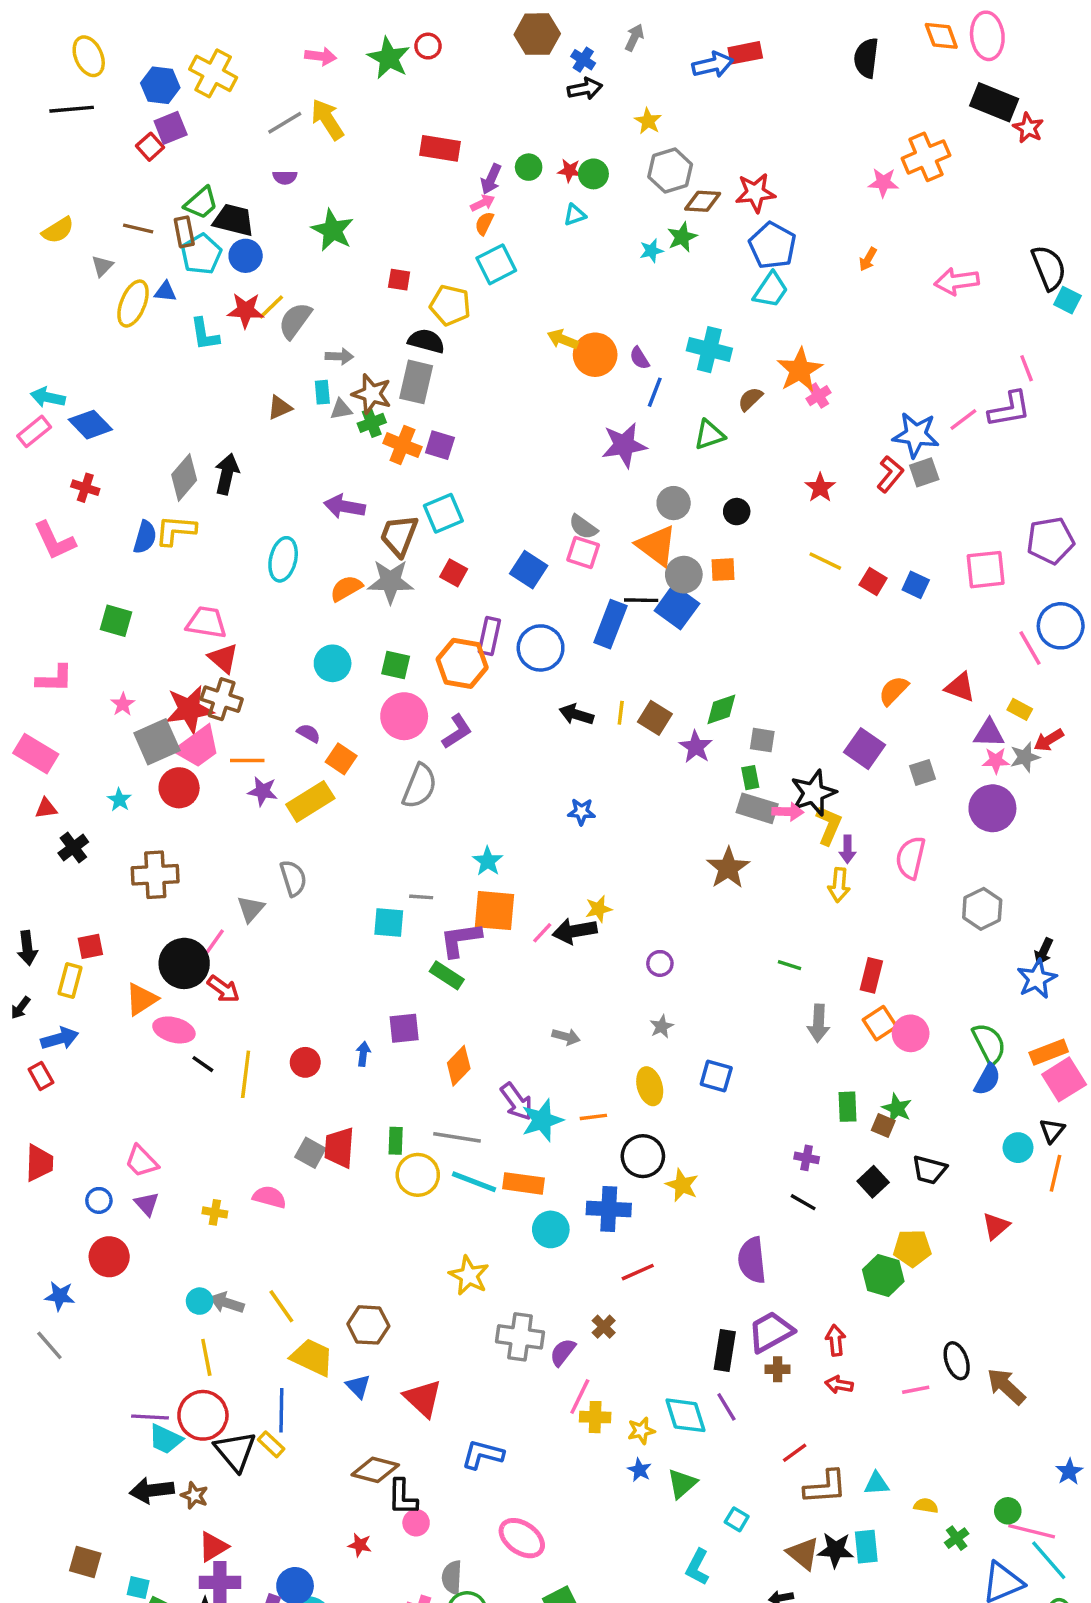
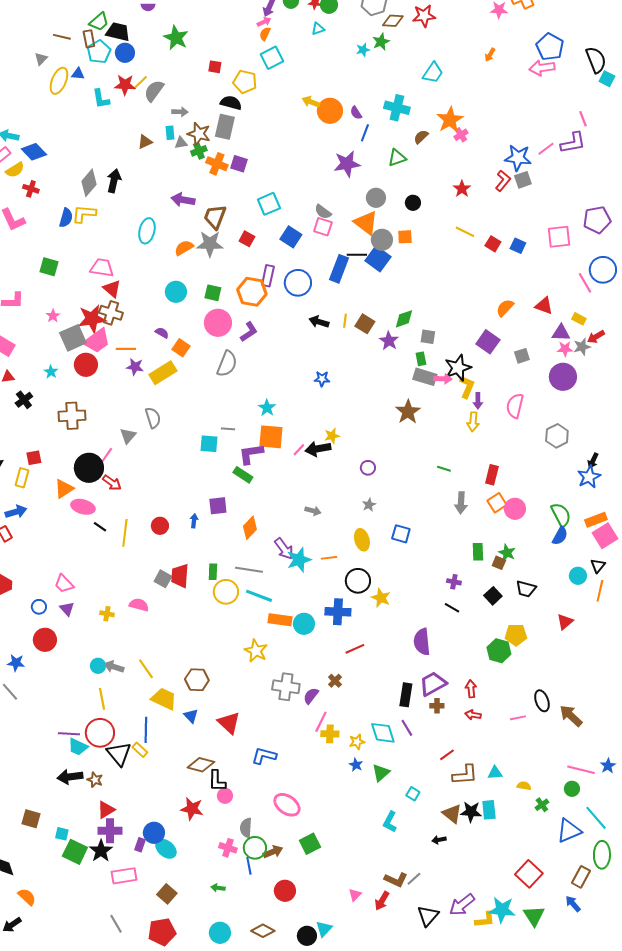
yellow semicircle: (58, 230) -> (15, 170), moved
blue pentagon: (772, 246) -> (550, 47), moved
cyan square: (443, 513) -> (269, 204), moved
orange rectangle: (524, 1183) -> (280, 620), moved
pink line: (1032, 1531) -> (581, 770), moved
red star: (360, 1545) -> (192, 809), size x1.6

